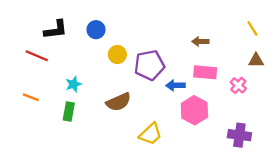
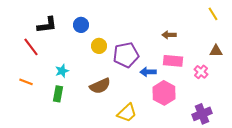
yellow line: (253, 28) -> (213, 14), moved
red line: (37, 56) -> (31, 47), turned 30
purple cross: (239, 135) -> (202, 114), turned -30

